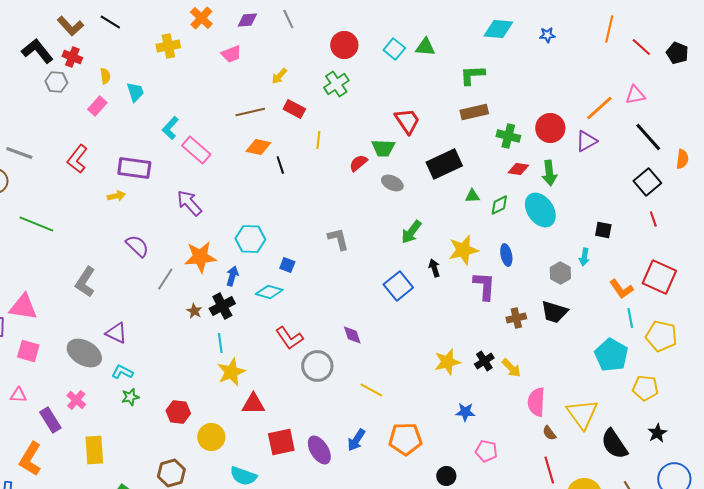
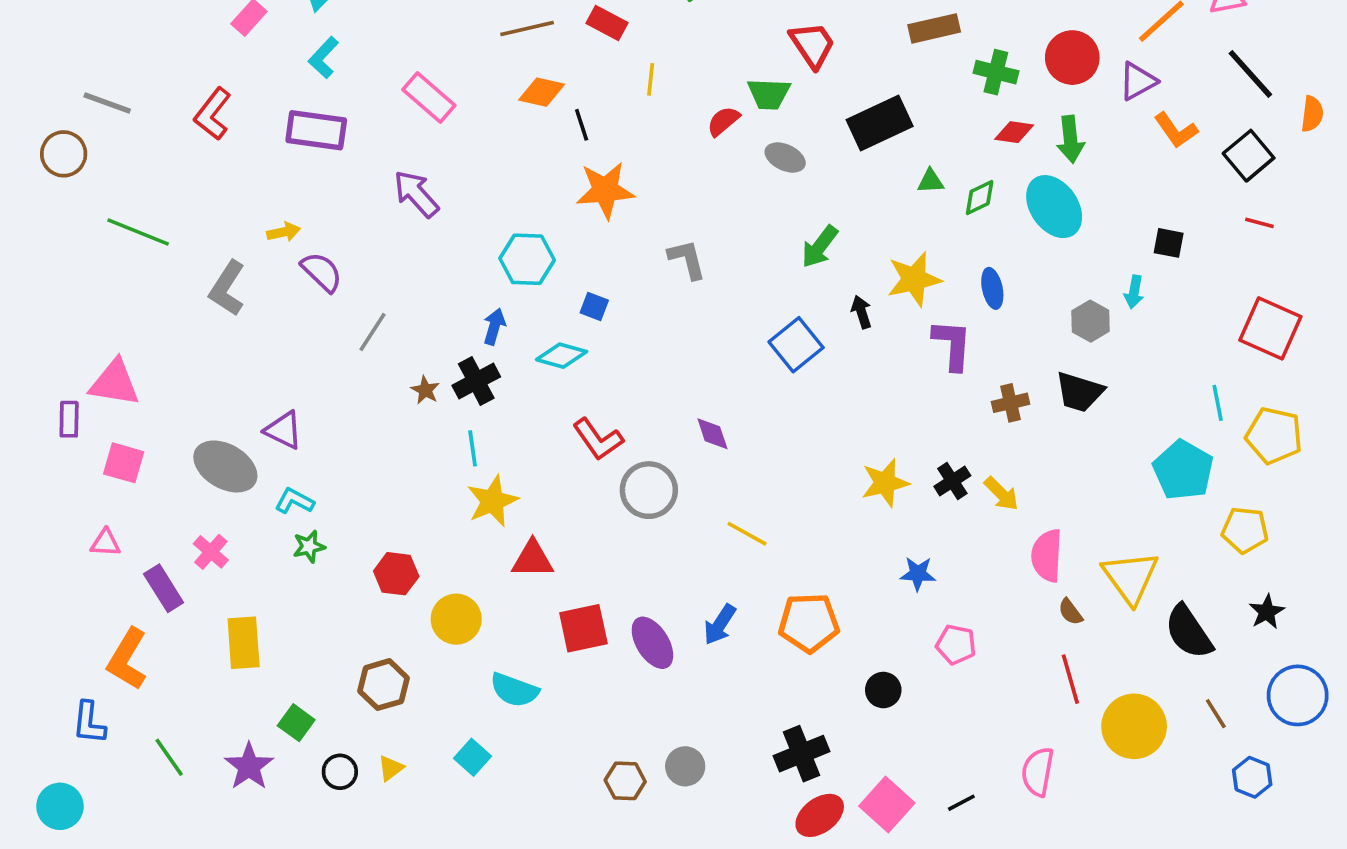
cyan L-shape: (170, 128) -> (324, 58), moved
yellow arrow: (116, 196) -> (284, 232), moved
red line: (653, 219) -> (1259, 223), turned -56
orange star: (200, 257) -> (605, 190), moved
gray L-shape: (85, 282) -> (227, 288), moved
orange L-shape: (621, 289) -> (1176, 130), moved

